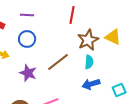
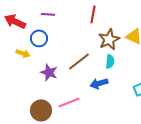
blue circle: (27, 39) -> (39, 38), moved
blue arrow: (91, 84) -> (99, 83), moved

